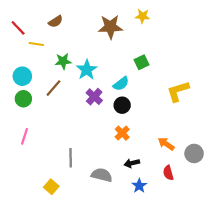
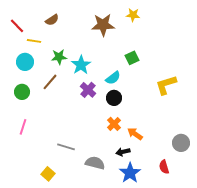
cyan circle: (22, 76) -> (25, 62), moved
orange arrow: (166, 144) -> (135, 134), moved
gray line: (71, 158) -> (66, 147), turned -72
red semicircle: (168, 173) -> (164, 167), moved
blue star: (139, 186) -> (130, 173), size x1.5

